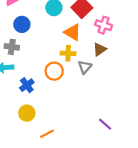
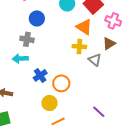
gray triangle: (85, 67) -> (95, 60), turned -32
orange circle: (54, 71) -> (61, 83), moved
yellow circle: (27, 113) -> (49, 103), moved
purple line: (105, 124) -> (99, 112), moved

